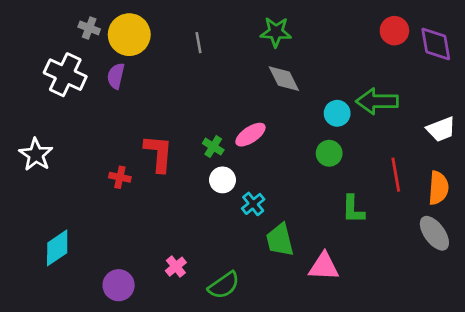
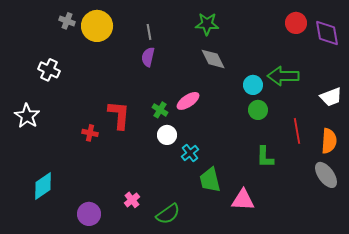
white cross: (65, 75) -> (49, 70), moved, size x0.7
purple semicircle: (116, 76) -> (148, 57), moved
green circle: (329, 153) -> (258, 110), moved

